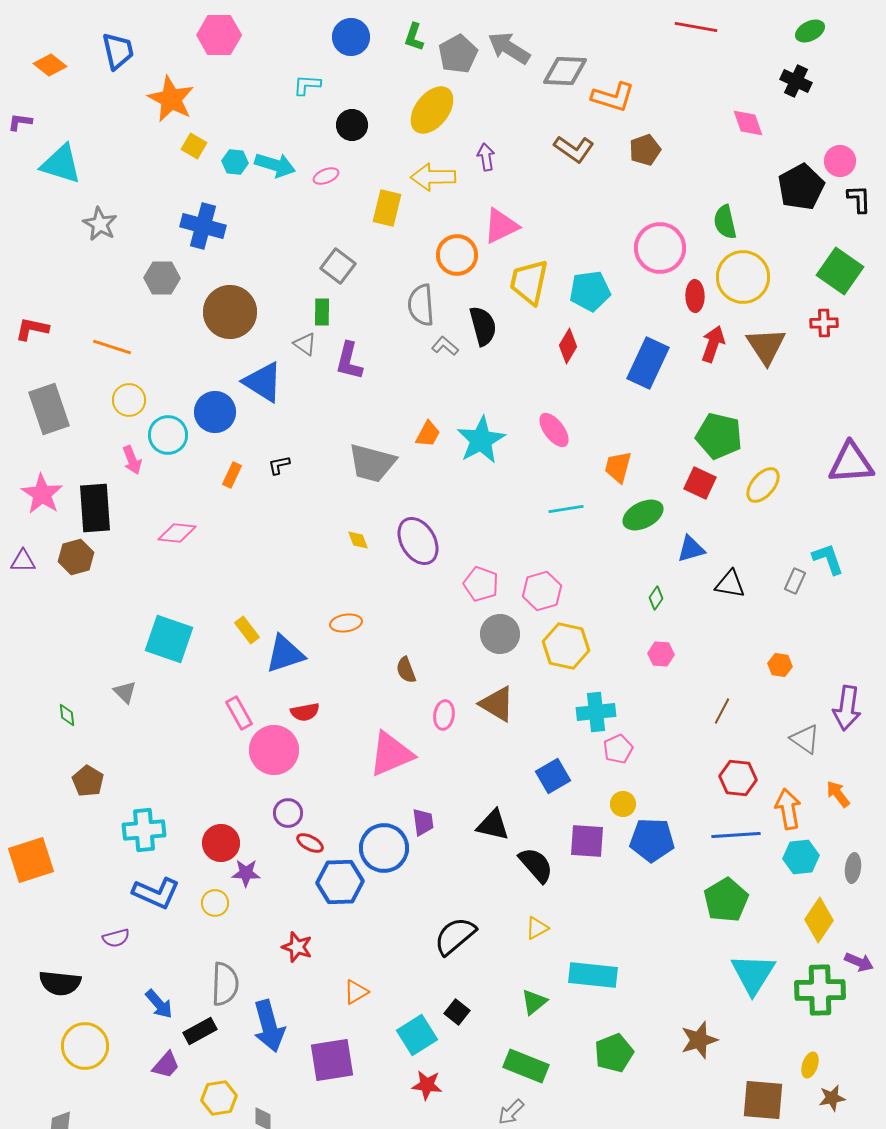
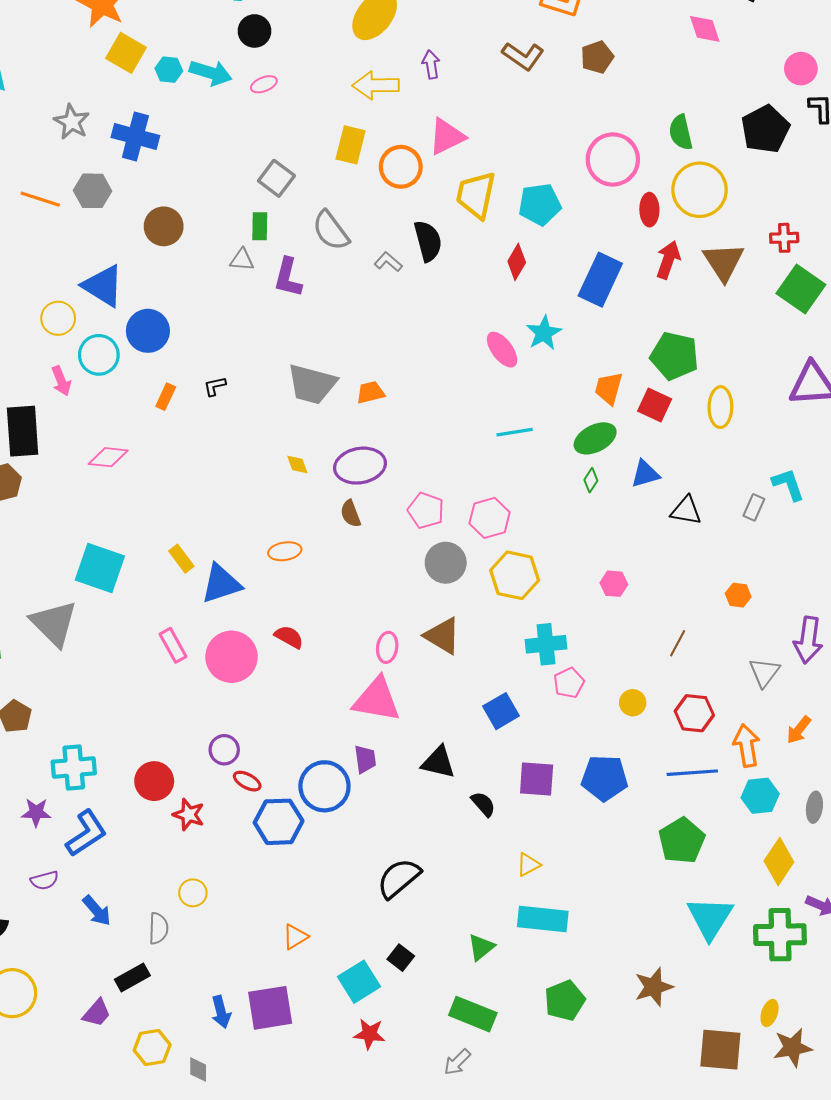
black circle: (352, 125) -> (254, 31), moved
yellow square: (194, 146) -> (126, 53), size x1.5
black pentagon: (801, 187) -> (765, 129), moved
yellow rectangle: (387, 208) -> (351, 145), moved
gray star: (100, 224) -> (72, 122), moved
green square: (840, 271) -> (801, 289), moved
gray semicircle: (421, 305) -> (331, 231), moved, turned -33
brown circle: (230, 312) -> (164, 226), size x0.7
gray triangle: (305, 344) -> (242, 260), turned -30
orange line: (112, 347) -> (40, 199), moved
blue triangle: (263, 382) -> (103, 286), moved
orange trapezoid: (428, 434) -> (370, 392), moved, turned -132
cyan star: (481, 440) -> (544, 333), moved, size x0.7
orange trapezoid: (618, 467) -> (609, 388), moved
yellow ellipse: (763, 485) -> (720, 407), turned -39
purple ellipse: (418, 541) -> (360, 466), turned -69
green diamond: (656, 598) -> (591, 480), moved
brown semicircle: (406, 670) -> (351, 514), moved
gray triangle: (125, 692) -> (54, 623), size x2.0
red semicircle: (305, 712) -> (289, 637), moved, turned -140
gray triangle: (805, 739) -> (764, 672), turned 32
pink circle: (274, 750) -> (232, 657), moved
pink triangle: (391, 754) -> (377, 700), moved, turned 33
orange arrow: (838, 794) -> (799, 730), turned -104
yellow circle: (623, 804) -> (633, 703), moved
black semicircle: (536, 865) -> (483, 804), size x0.7
purple star: (246, 873) -> (36, 812), moved
blue L-shape: (156, 893) -> (86, 833), turned -57
yellow circle: (215, 903) -> (193, 893), moved
yellow triangle: (537, 928) -> (528, 865), moved
red star: (297, 947) -> (189, 815), moved
gray semicircle: (225, 984) -> (158, 928), size x0.7
blue arrow: (159, 1004) -> (97, 911), moved
blue arrow: (269, 1026) -> (221, 1012), moved, size x0.6
brown star: (832, 1098) -> (793, 1047), size x1.4

